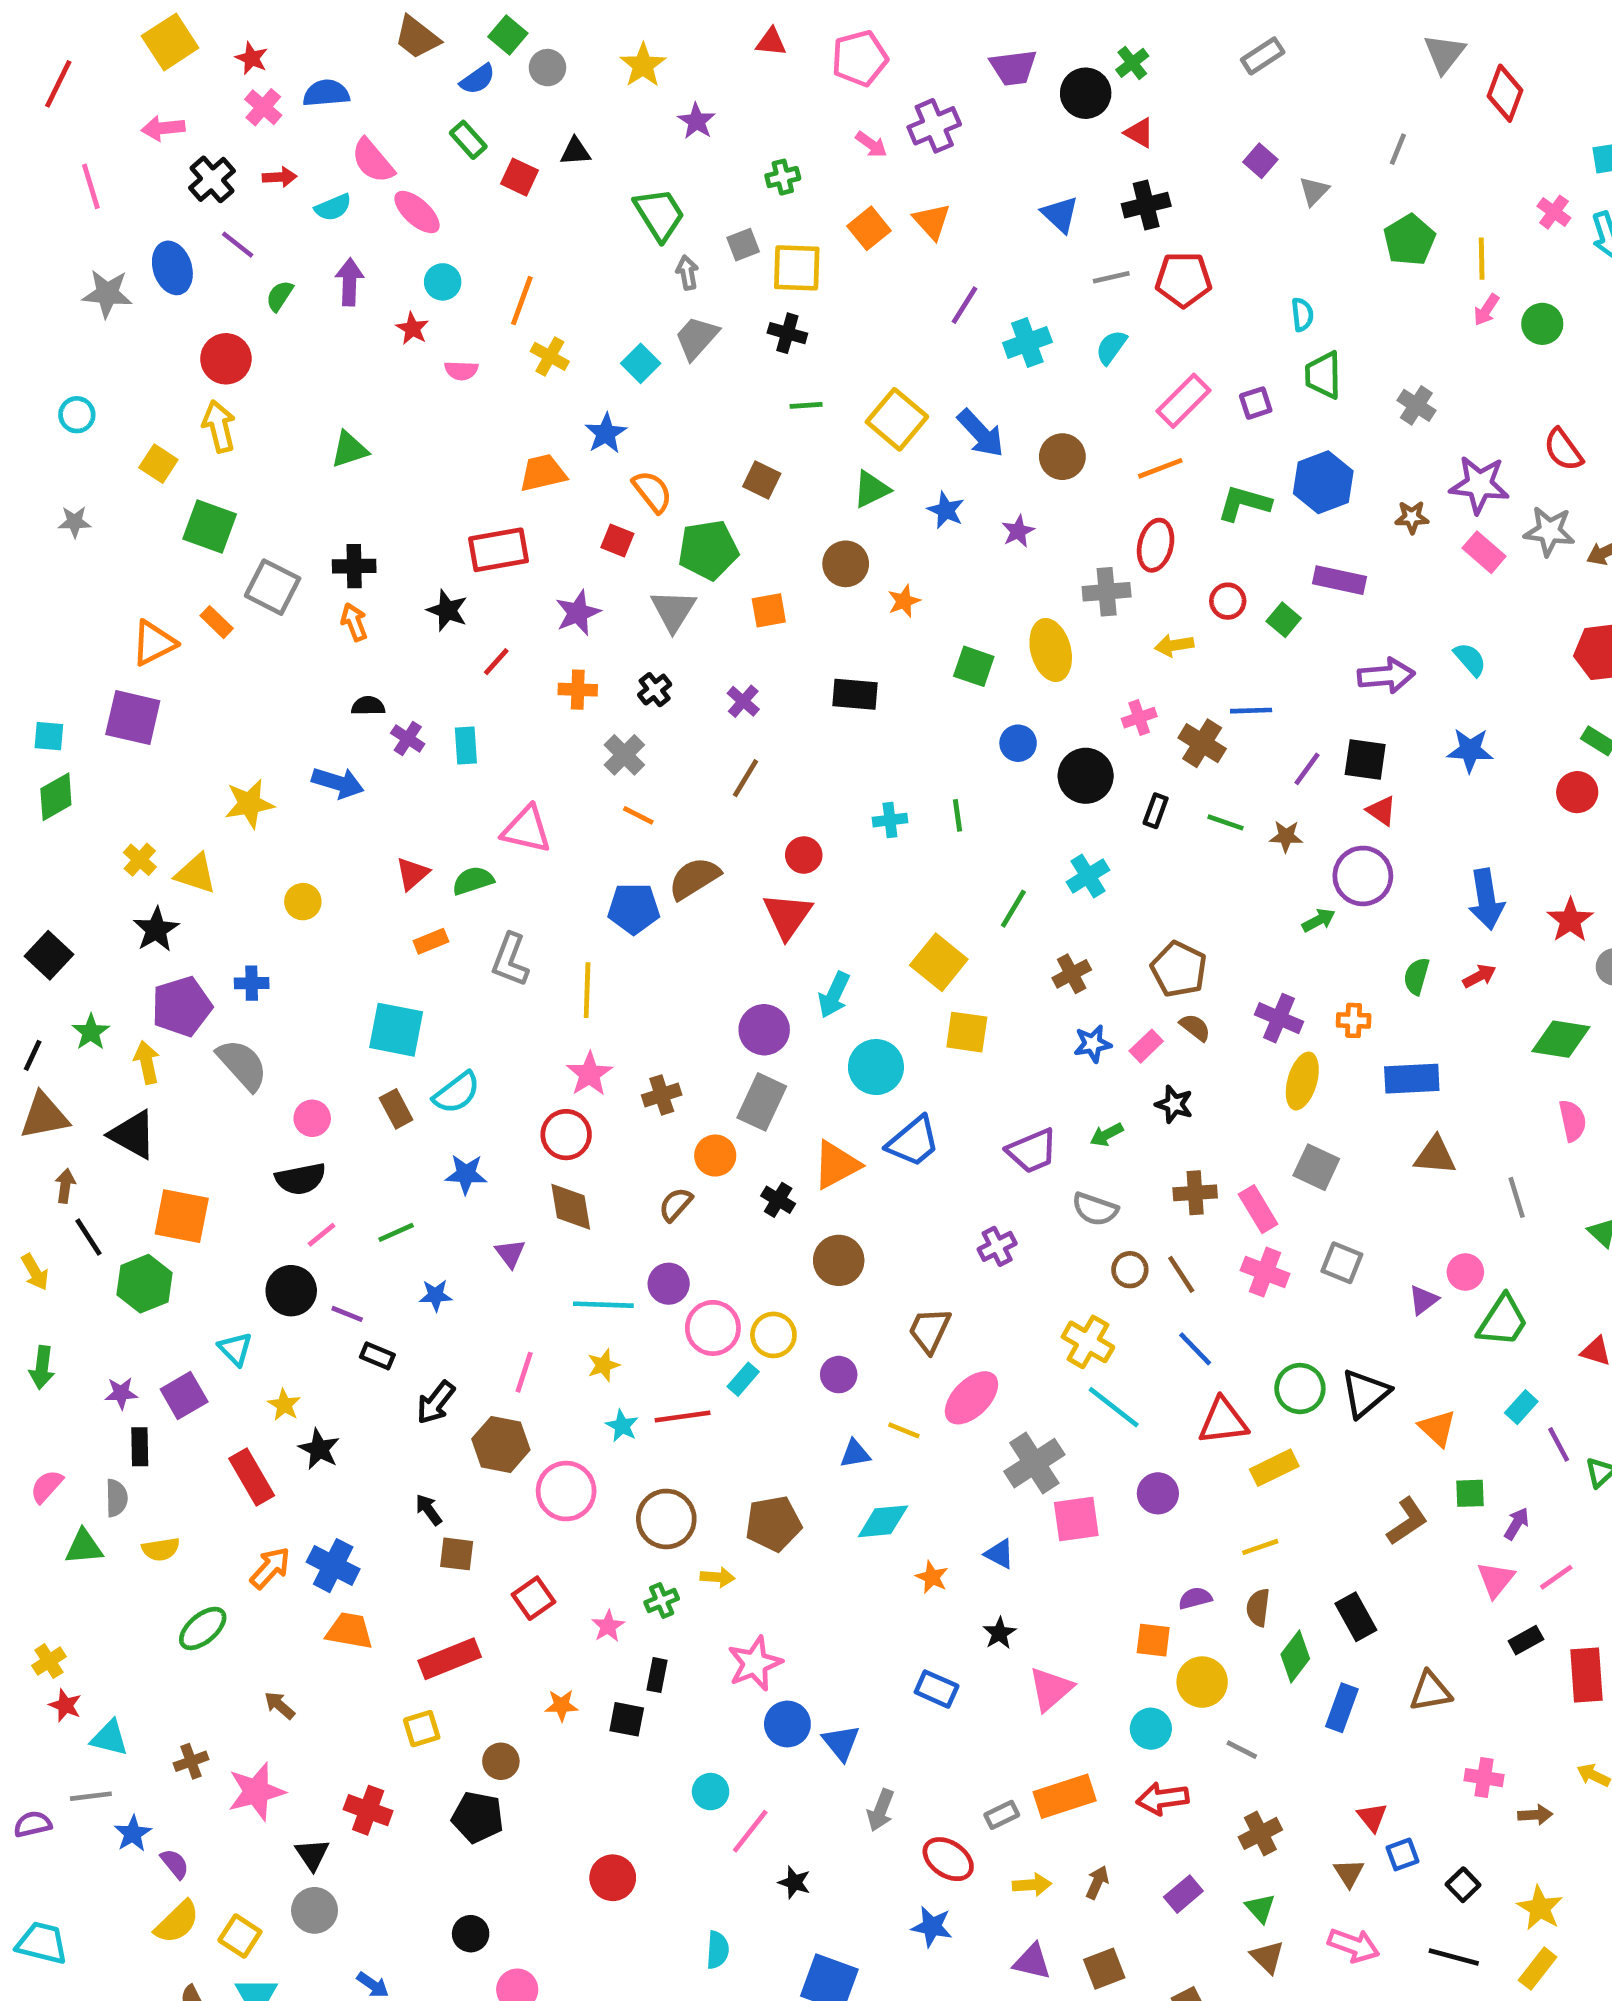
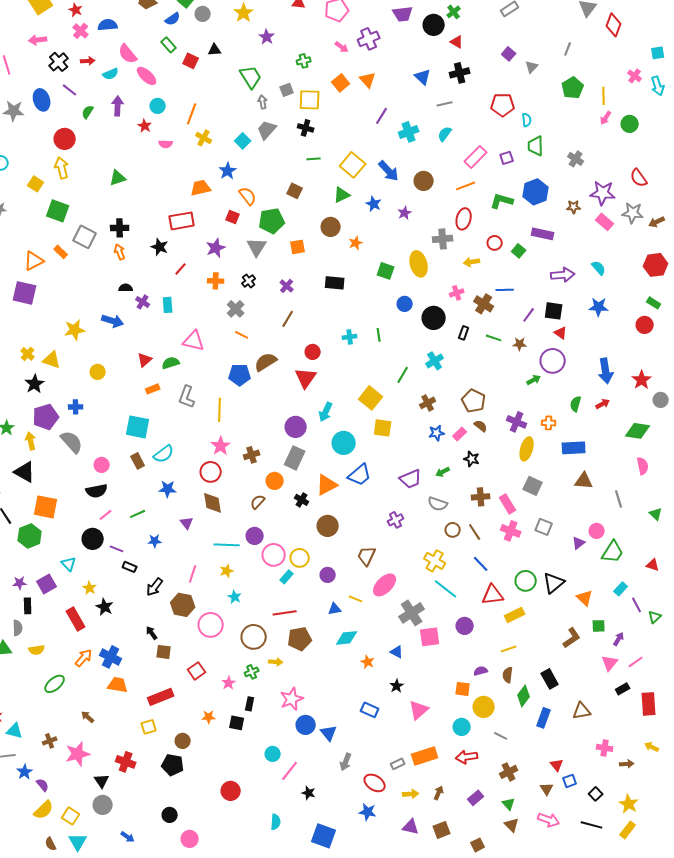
red pentagon: (1183, 280) -> (503, 105), moved
red line: (683, 1416) -> (285, 613), moved

